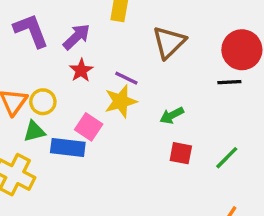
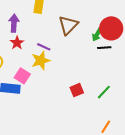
purple arrow: (77, 37) -> (14, 23), turned -42
green arrow: (172, 115) -> (97, 34), moved, turned -32
red square: (181, 153) -> (77, 90), turned -32

